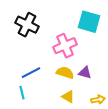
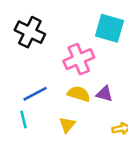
yellow triangle: (68, 97) -> (67, 125), moved, turned 40

